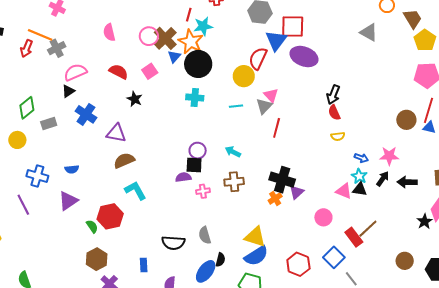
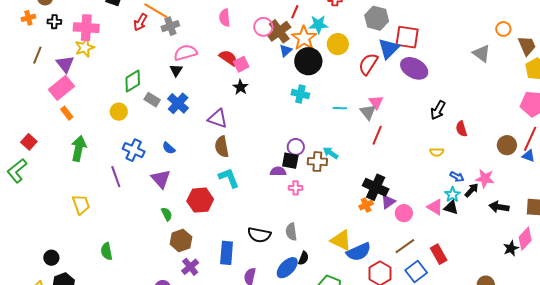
red line: (189, 15) -> (295, 12), moved
pink square: (150, 71) -> (241, 64), moved
yellow circle: (244, 76) -> (338, 44), moved
black triangle: (68, 91) -> (176, 70), turned -32
gray triangle: (264, 106) -> (368, 112), turned -30
red semicircle: (334, 113) -> (461, 129), moved
blue cross: (86, 114) -> (178, 103), moved
gray rectangle: (49, 123) -> (152, 100), turned 42
brown semicircle: (124, 161) -> (222, 147), turned -85
blue semicircle: (72, 169) -> (169, 148), turned 40
black arrow: (383, 179) -> (472, 190), moved
brown cross: (234, 182) -> (317, 162), moved
purple triangle: (68, 201) -> (161, 179), turned -45
pink circle: (323, 217) -> (404, 213), moved
green semicircle: (92, 226) -> (167, 214), moved
brown line: (368, 229) -> (405, 246), moved
blue semicircle: (256, 256) -> (359, 252), moved
blue rectangle: (144, 265) -> (227, 253), size x1.6

